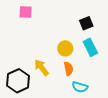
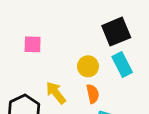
pink square: (26, 12) -> (33, 44), moved
black square: (86, 23) -> (116, 32), size x1.5

